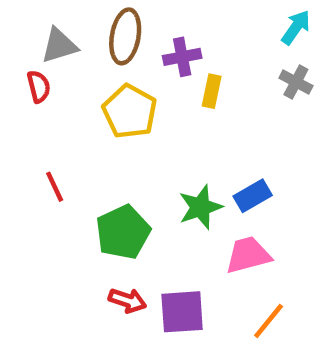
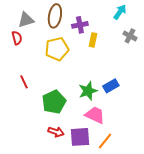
cyan arrow: (296, 27) -> (120, 12), moved
yellow pentagon: (130, 112) -> (57, 49), turned 30
pink trapezoid: (248, 255) -> (95, 115), moved, turned 40
orange line: (269, 321) -> (105, 141), moved

